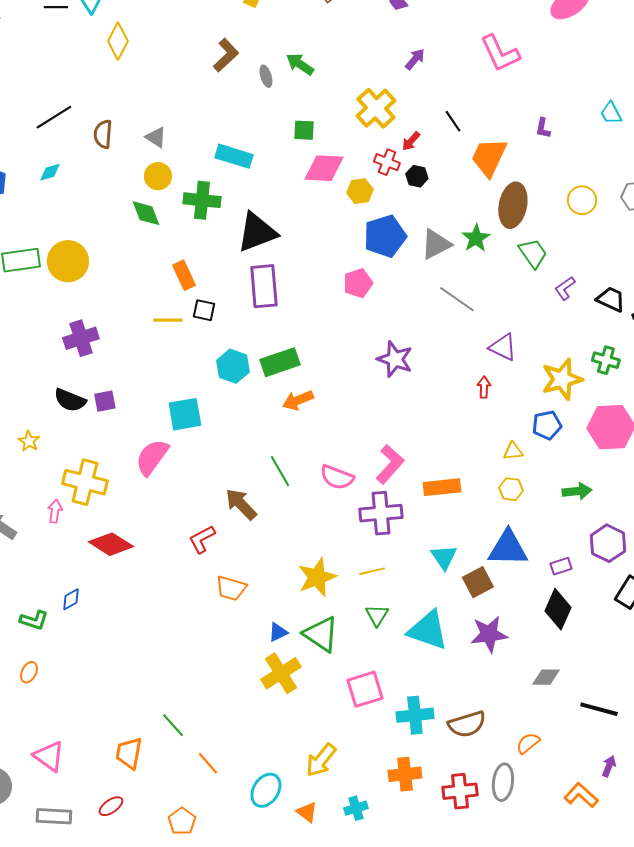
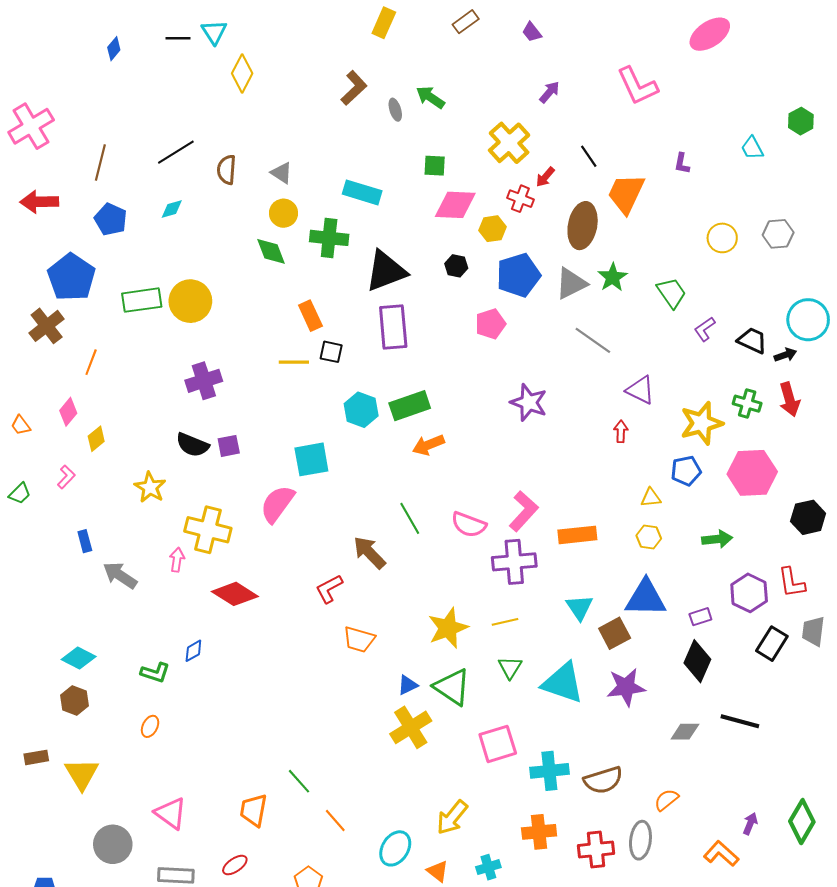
black hexagon: (417, 176) -> (456, 266), moved
brown ellipse: (513, 205) -> (583, 226), moved
yellow star: (29, 441) -> (150, 487), size x1.4
black line: (599, 709) -> (740, 721), moved

